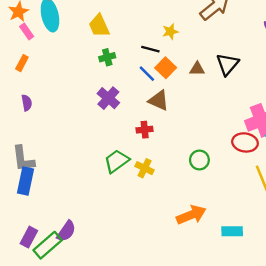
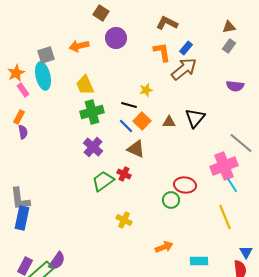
green cross: (107, 57) -> (92, 112), size x1.6
purple semicircle: (27, 103) -> (23, 132), moved
red cross: (145, 130) -> (124, 174), turned 32
red ellipse: (245, 142) -> (185, 185), moved
green trapezoid: (117, 161) -> (103, 181), moved
yellow cross: (145, 168) -> (124, 220), moved
orange arrow: (191, 215) -> (164, 247), size x0.7

